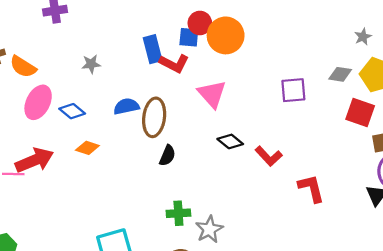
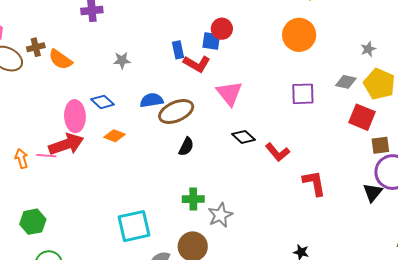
orange circle: (226, 35) -> (299, 35), moved
blue rectangle: (153, 49) -> (178, 50), size x0.7
pink ellipse: (38, 102) -> (75, 116), moved, turned -32
brown ellipse: (154, 117) -> (176, 111), turned 56

